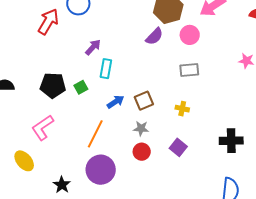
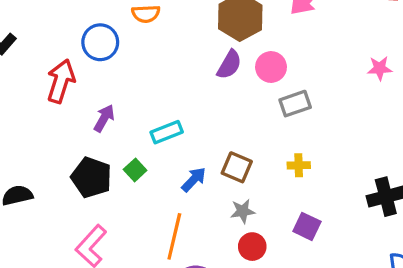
pink circle: (190, 35) -> (271, 67), moved
purple arrow: (93, 47) -> (104, 118), moved
cyan rectangle: (106, 69) -> (167, 132), turned 72
black pentagon: (53, 85) -> (91, 177), turned 30
brown square: (144, 101) -> (237, 167), turned -30

